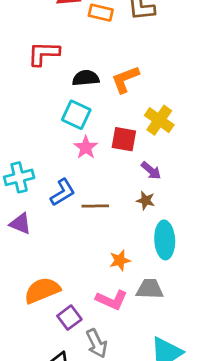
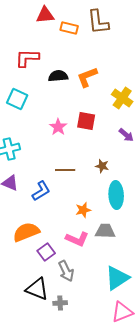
cyan square: (76, 115) -> (17, 99), moved
yellow cross: (159, 120) -> (122, 98), moved
purple arrow: (151, 171) -> (126, 135), moved
blue L-shape: (63, 192) -> (41, 191), moved

